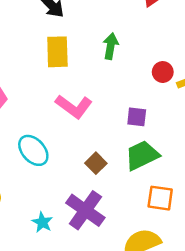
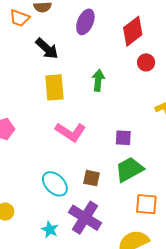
red circle: (163, 72) -> (146, 62), moved
cyan ellipse: (33, 150) -> (55, 184), moved
brown square: (96, 163) -> (92, 178), turned -30

